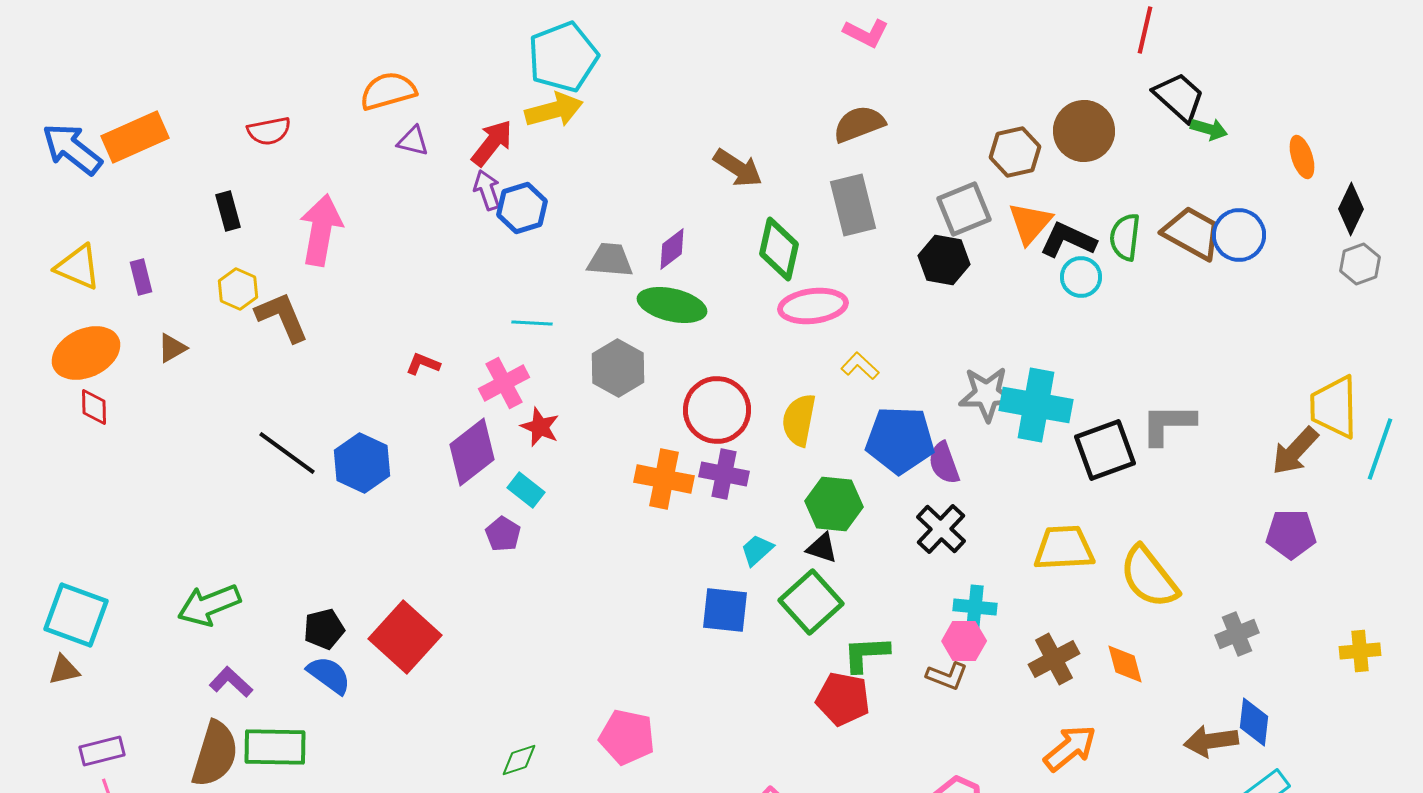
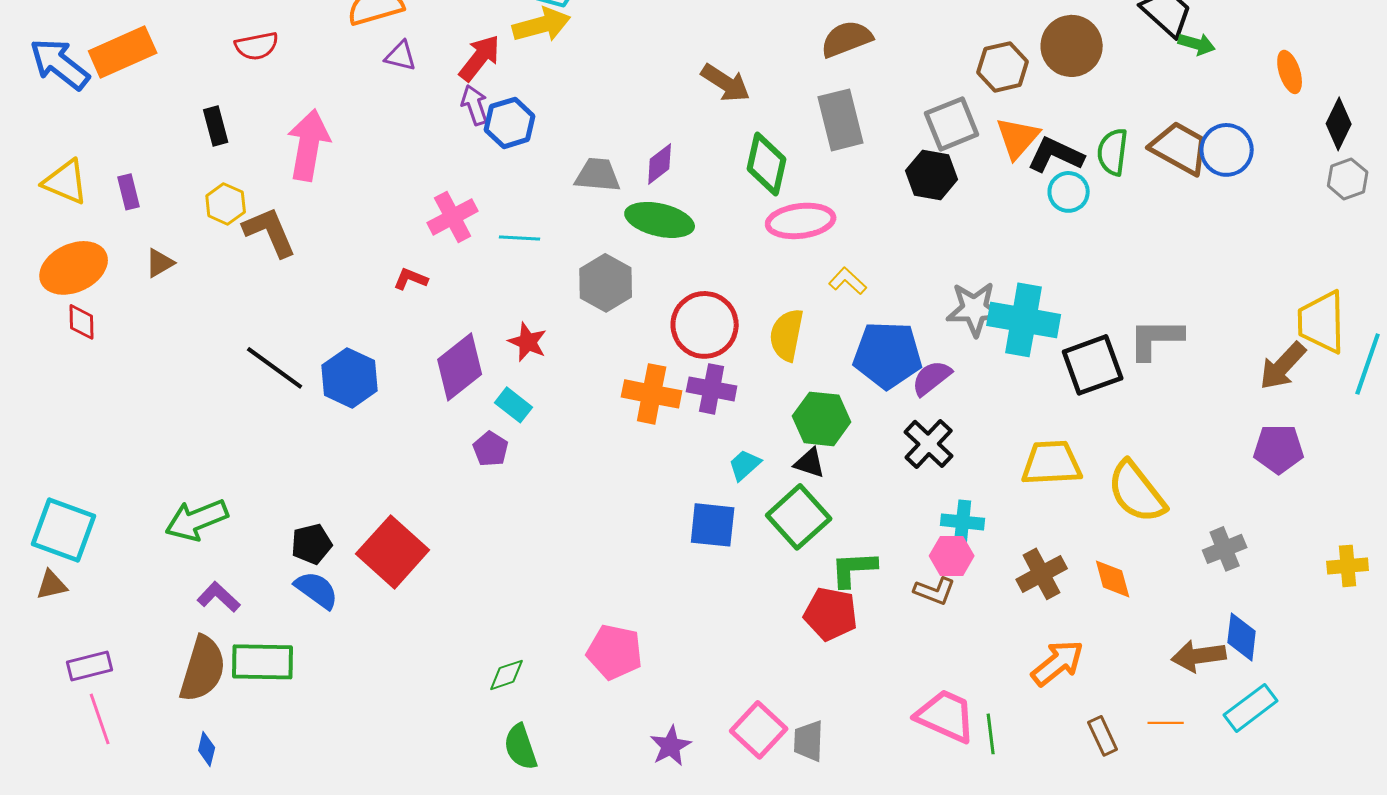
pink cross: (504, 383) -> (453, 217), moved
purple semicircle: (944, 463) -> (932, 378), turned 72

